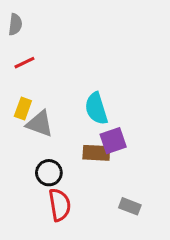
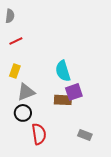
gray triangle: (40, 124) -> (26, 92), moved, turned -42
black circle: (49, 173) -> (23, 113), moved

